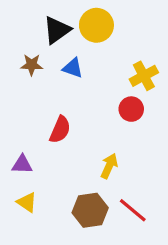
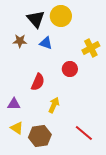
black triangle: (57, 30) -> (36, 19), turned -36
red circle: (131, 109) -> (70, 69), moved
yellow arrow: (109, 166) -> (54, 105), moved
brown hexagon: (90, 210) -> (40, 136), moved

